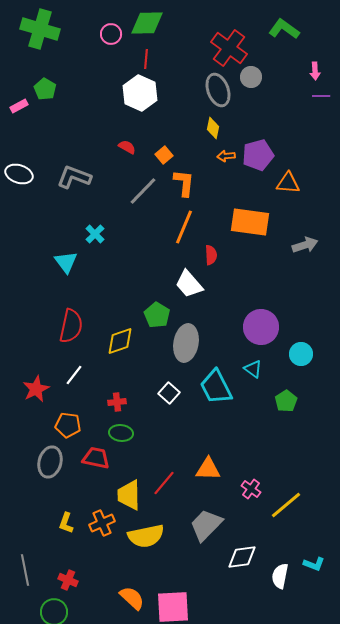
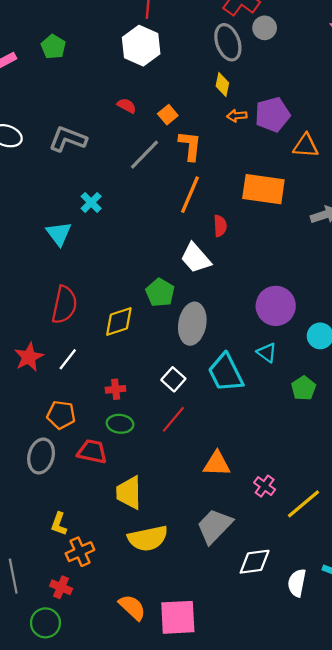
green pentagon: (45, 89) -> (53, 47), moved
red star: (36, 389) -> (29, 357), moved
red line: (164, 483) -> (173, 419), moved
orange cross: (102, 523) -> (80, 552), moved

